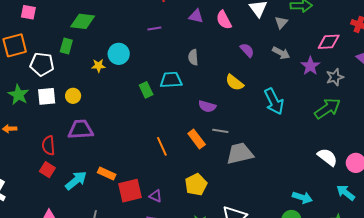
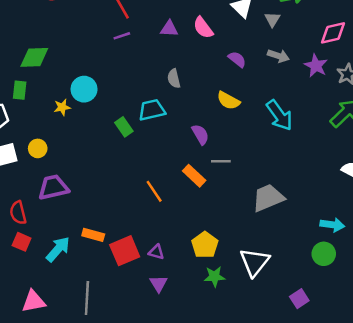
purple line: (154, 28) -> (122, 36), moved
purple semicircle: (207, 106) -> (200, 134), turned -126
gray trapezoid: (240, 153) -> (268, 198), moved
yellow pentagon: (196, 185) -> (205, 245), moved

